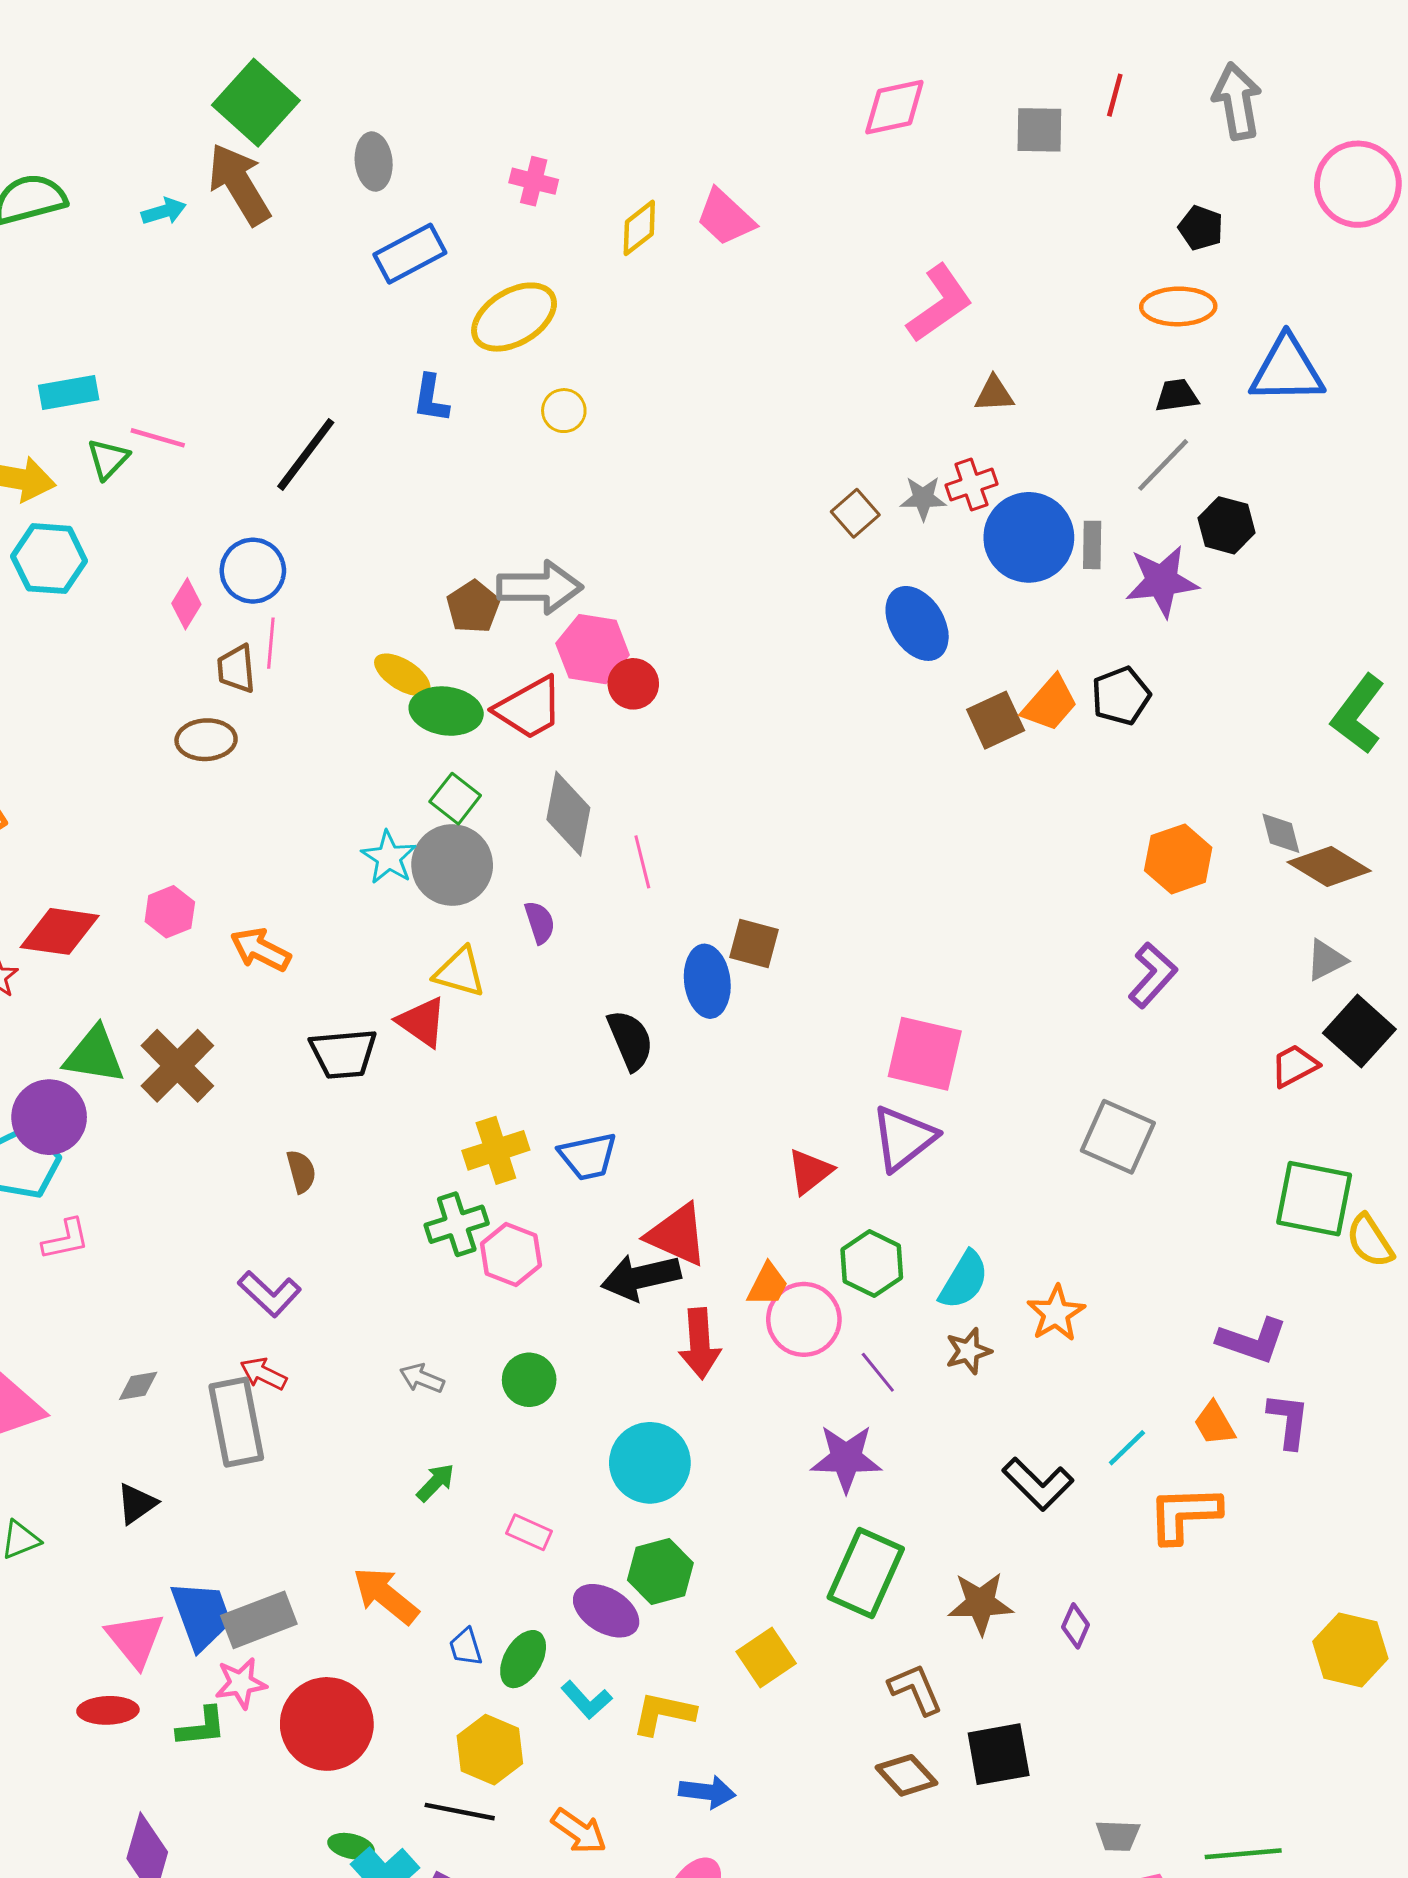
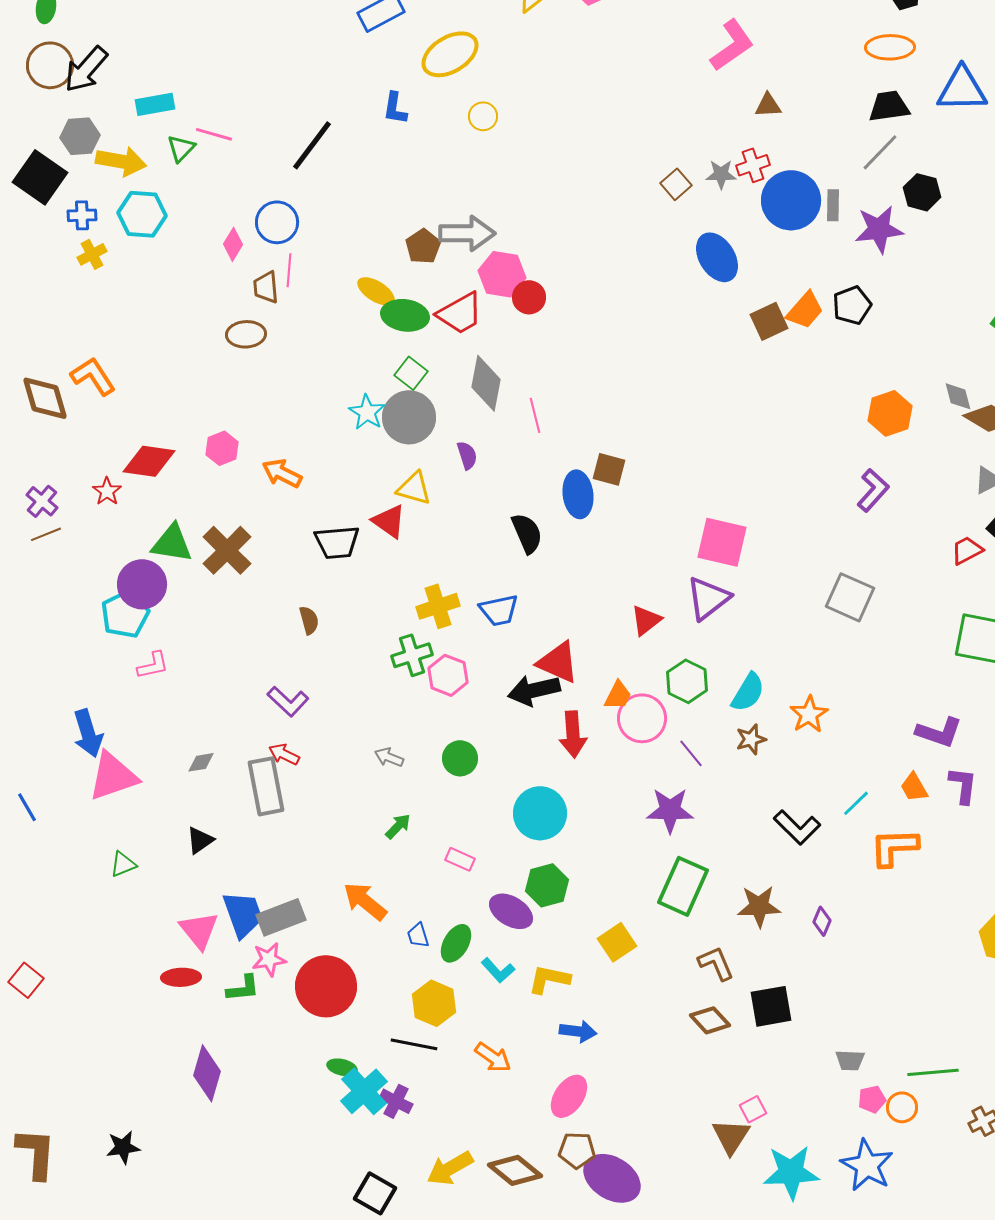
black trapezoid: (1177, 396) -> (889, 106), size x1.4

